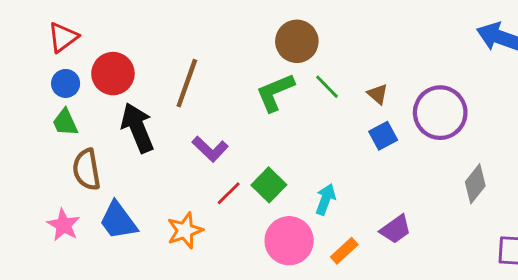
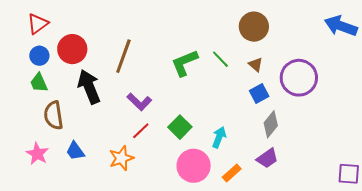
brown circle: (297, 41) -> (254, 27), moved
gray diamond: (475, 184) -> (271, 124), moved
red line: (229, 193) -> (141, 131), moved
blue trapezoid: (118, 221) -> (75, 151), size x0.7

